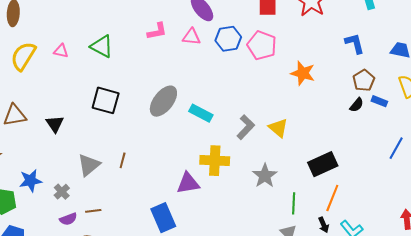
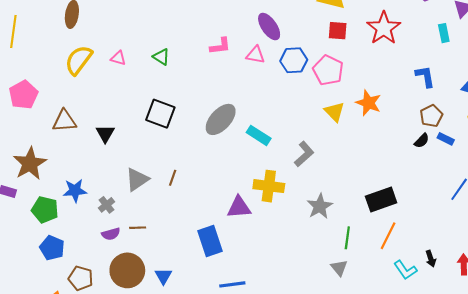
green triangle: (102, 46) -> (161, 57), size x0.7
yellow triangle: (278, 128) -> (334, 112), moved
black arrow: (324, 225) -> (431, 259), moved

